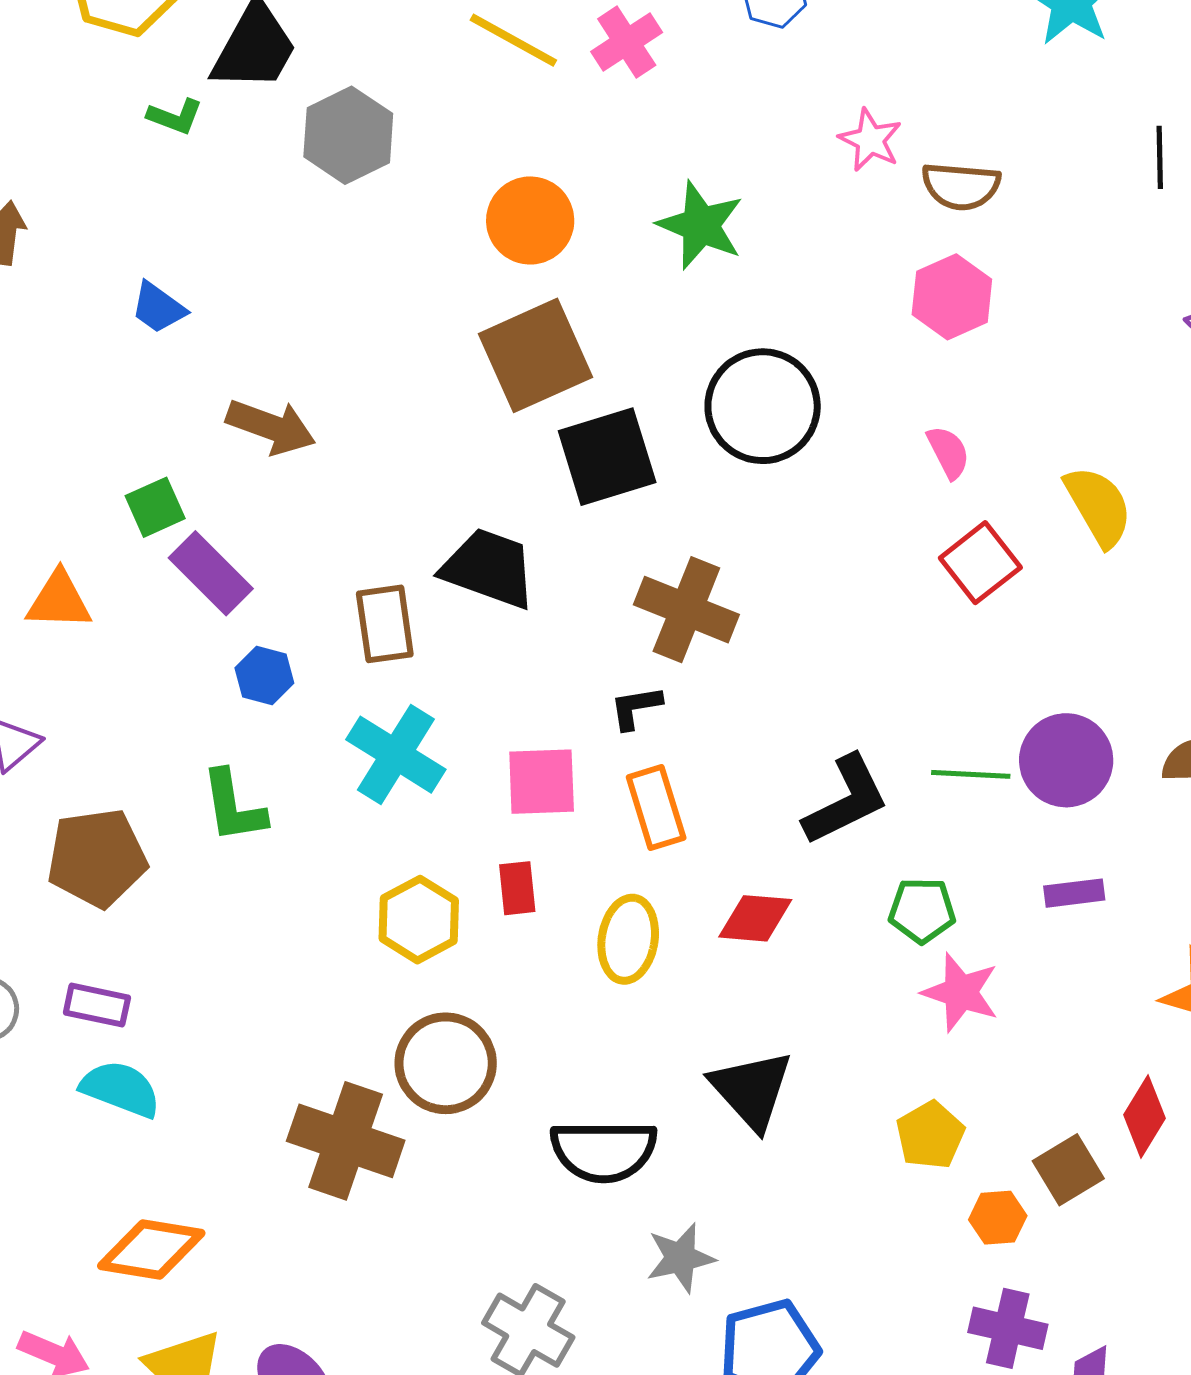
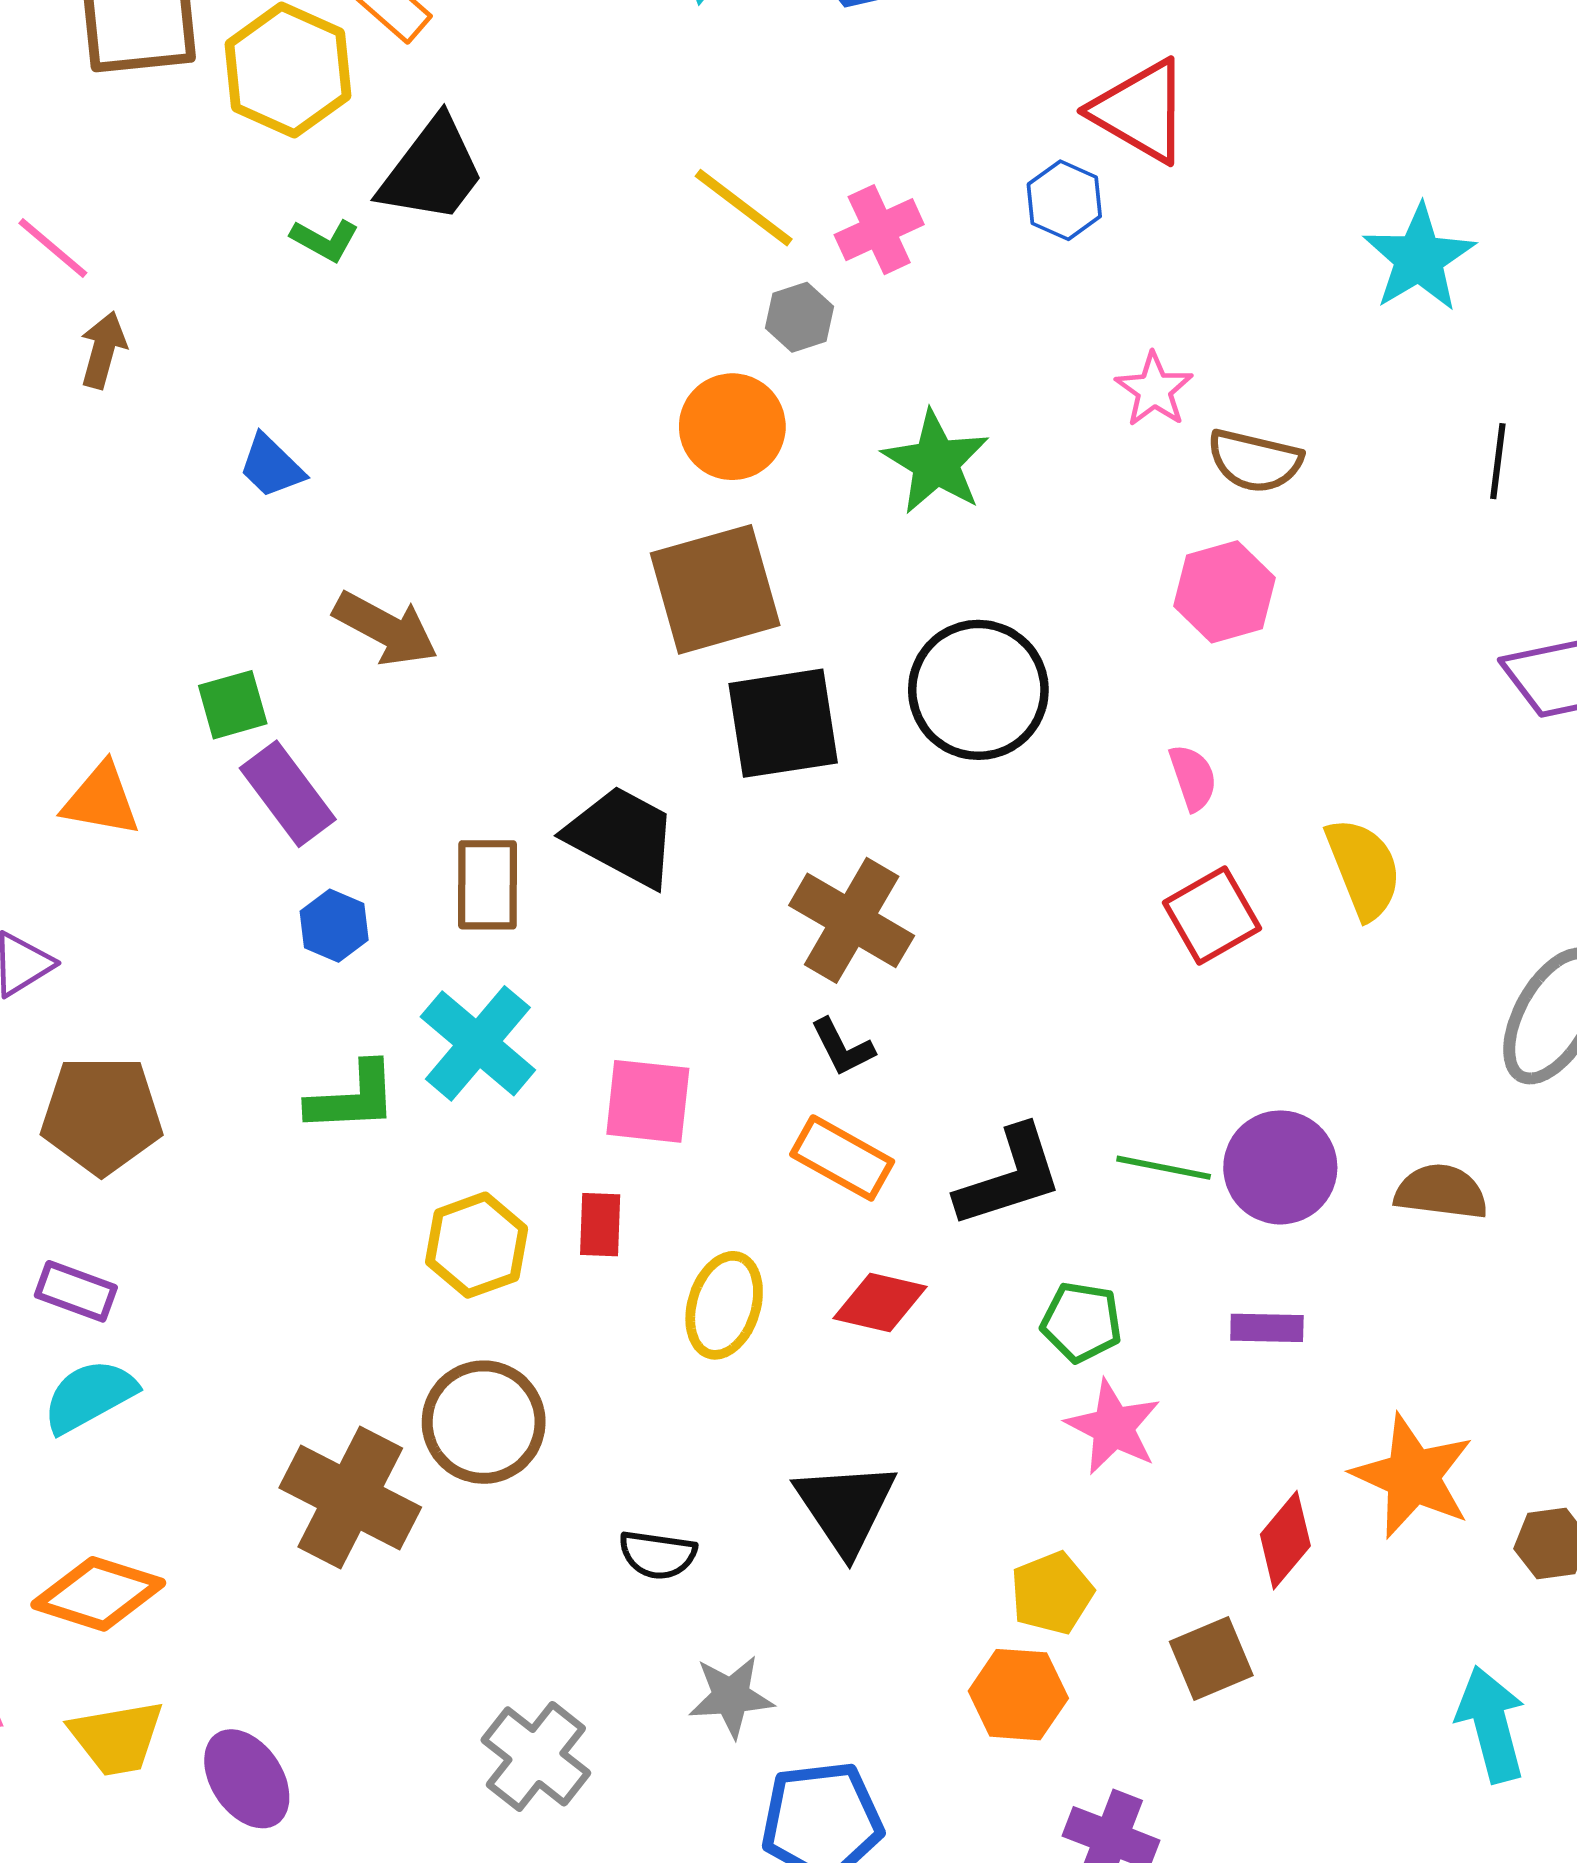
gray hexagon: (348, 135) -> (799, 317), moved, size x0.6
black L-shape: (636, 707) -> (842, 1047), moved, turned -116
green L-shape: (233, 806) -> (353, 1098), moved, turned -92
orange rectangle: (656, 808) -> (842, 1158), moved, turned -52
cyan semicircle: (121, 1089) -> (89, 1396), turned -58
red diamond: (1145, 1117) -> (1285, 1540), moved
black semicircle: (604, 1151) -> (658, 1555), size x0.6
orange hexagon: (998, 1218) -> (1018, 1695), moved, size x1.4

